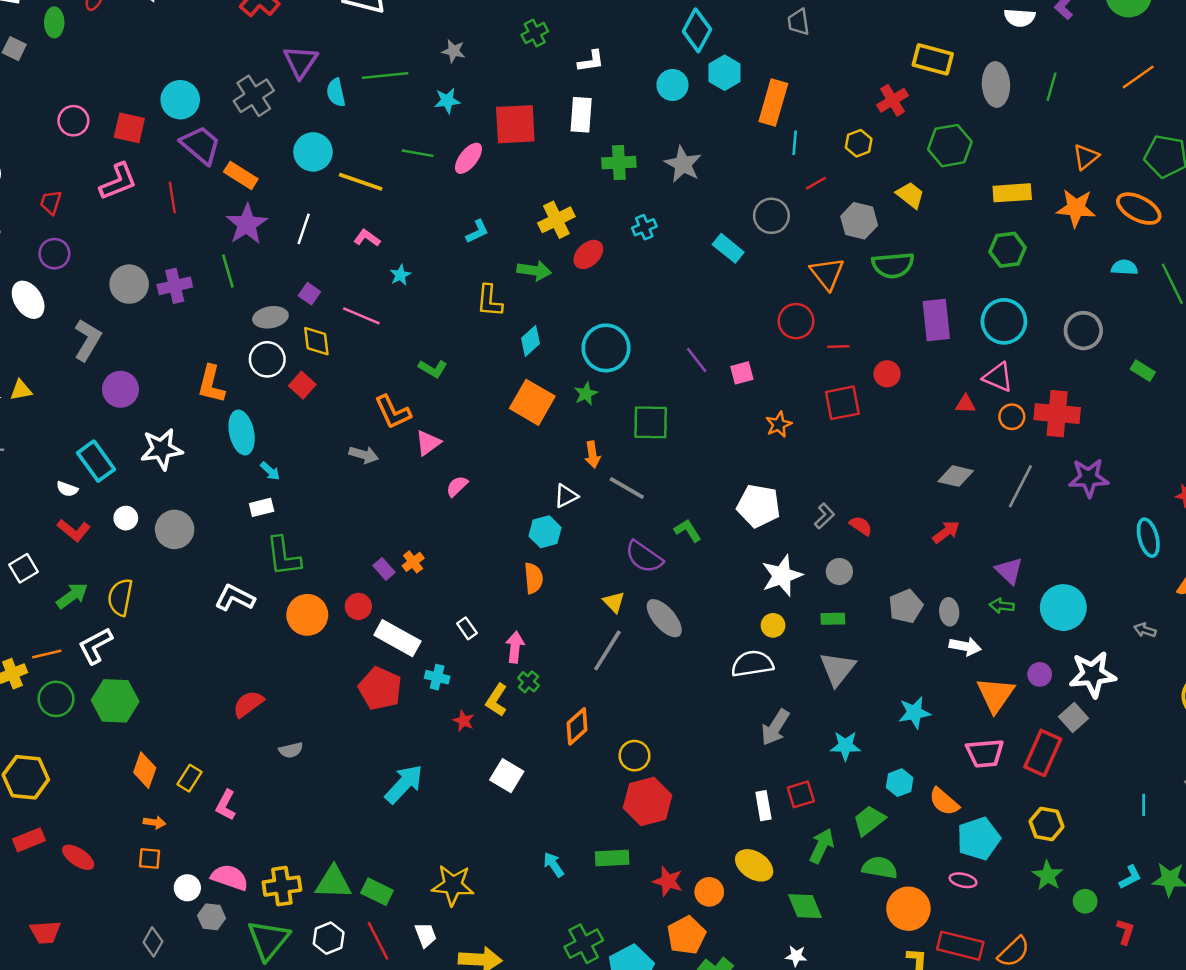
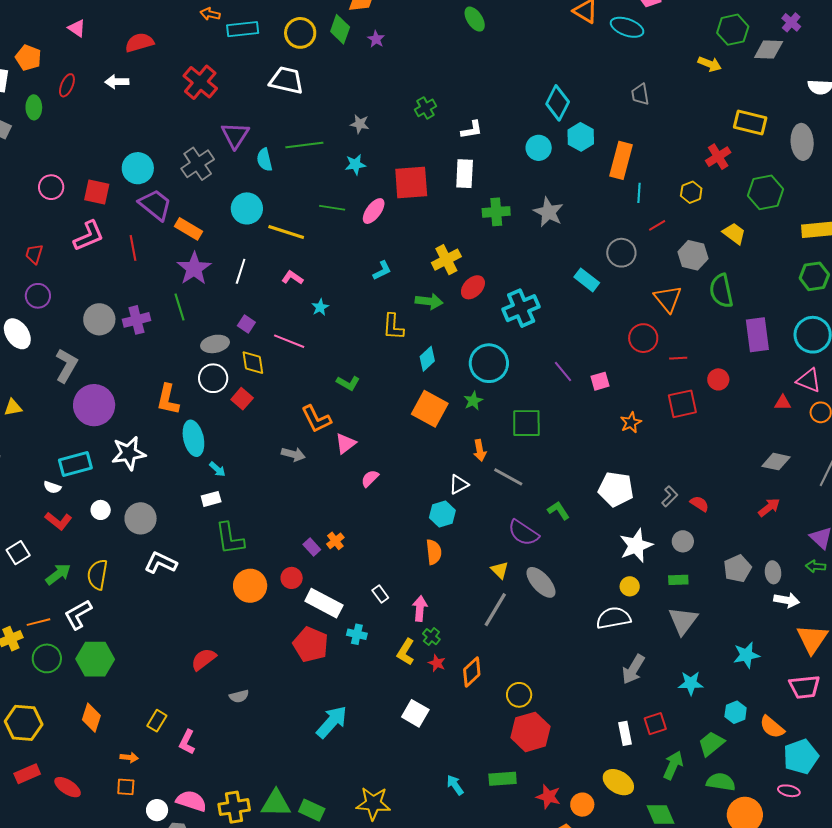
cyan cross: (644, 227) -> (521, 308), moved, size x1.8
green semicircle: (893, 265) -> (721, 291), turned 84
purple circle: (120, 389) -> (94, 405), size x1.4
cyan rectangle: (96, 461) -> (75, 464), turned -68
white L-shape: (235, 598) -> (161, 563), moved
red star: (464, 721) -> (437, 663), moved
orange diamond: (145, 770) -> (91, 718), moved

